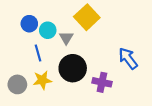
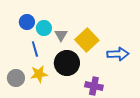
yellow square: (87, 17) -> (87, 40), moved
blue arrow: (128, 58) -> (118, 54), turned 125
purple cross: (102, 82) -> (94, 86), moved

